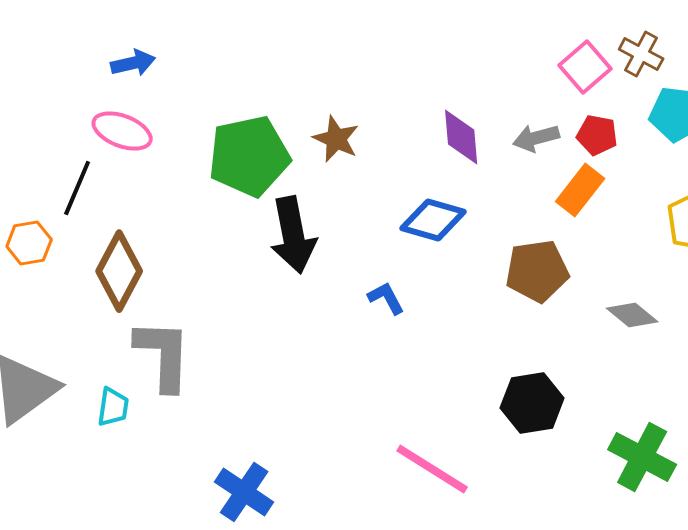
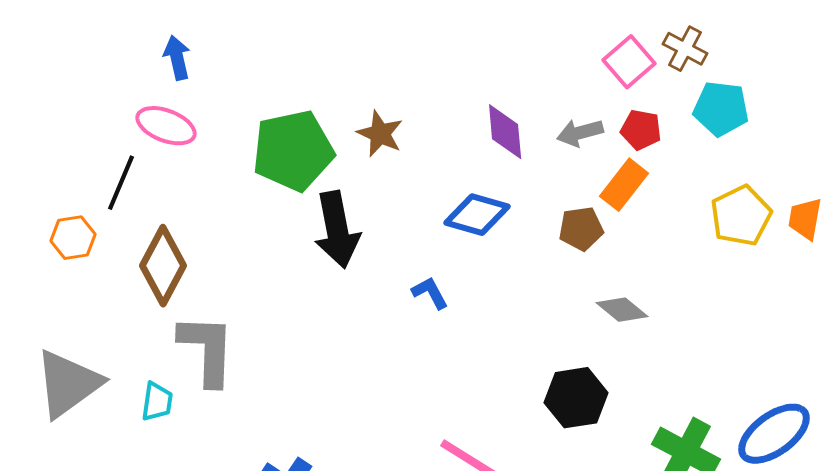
blue arrow: (133, 63) -> (177, 58), turned -90
brown pentagon: (537, 271) -> (581, 229), moved, size x0.7
gray diamond: (632, 315) -> (622, 310), moved

